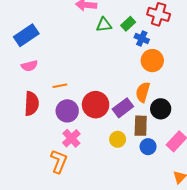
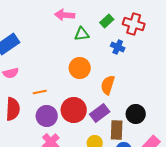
green rectangle: (128, 24) -> (107, 21), moved
orange circle: (152, 61) -> (80, 68), moved
orange semicircle: (143, 92) -> (108, 85), moved

